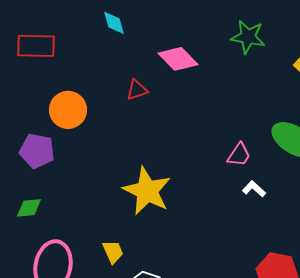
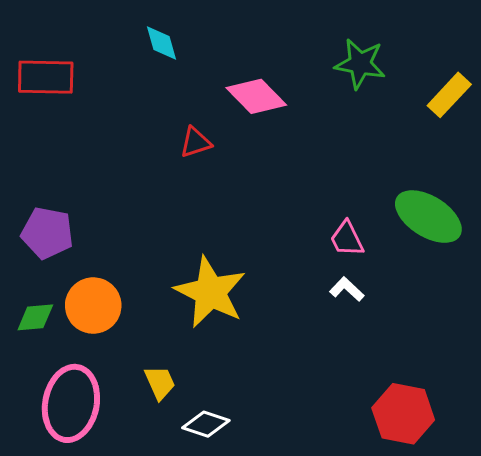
orange circle: (68, 110) -> (93, 306), moved
pink trapezoid: (239, 155) -> (347, 239), turned 120
white L-shape: (254, 189) -> (347, 289), moved

